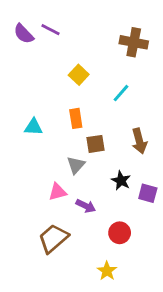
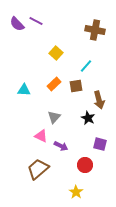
orange rectangle: (76, 118) -> (54, 84), turned 56
brown square: (96, 144) -> (76, 86), moved
black star: (121, 181) -> (88, 118), moved
pink triangle: (58, 192) -> (41, 136), turned 40
purple square: (148, 193) -> (100, 144), moved

